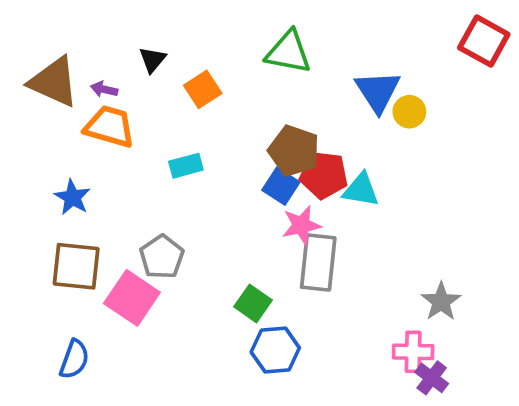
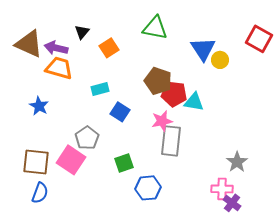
red square: (484, 41) -> (259, 39), moved
purple arrow: (104, 89) -> (56, 48), size x1.6
blue square: (281, 186) -> (120, 112), moved
brown square: (76, 266) -> (36, 162), moved
green square: (253, 303) -> (124, 163), moved, turned 36

